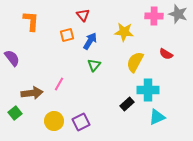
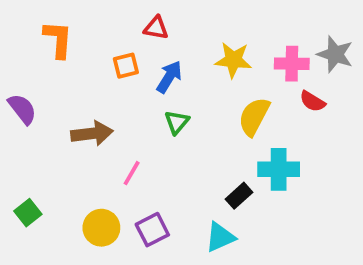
gray star: (178, 14) -> (335, 54), moved
red triangle: (83, 15) -> (156, 28), turned -40
pink cross: (154, 16) -> (292, 64), moved
pink line: (59, 84) -> (132, 173), moved
brown arrow: (32, 93) -> (92, 133), moved
cyan triangle: (157, 117) -> (220, 237), moved

